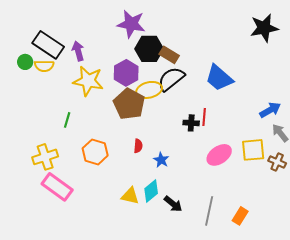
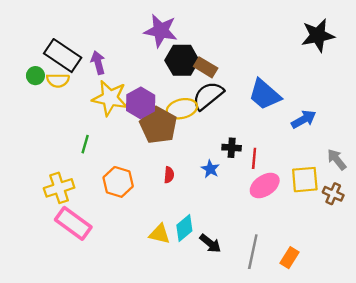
purple hexagon: (126, 73) -> (141, 103), moved
blue arrow: (270, 110) -> (304, 119), moved
red line: (204, 117) -> (254, 158), moved
blue star: (161, 160) -> (210, 169), moved

